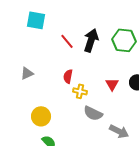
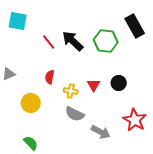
black arrow: (91, 40) -> (73, 41), turned -65
yellow cross: (80, 91) -> (71, 91), moved
yellow circle: (41, 116) -> (31, 103), moved

